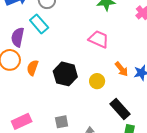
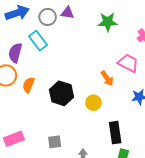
pink trapezoid: (99, 39) -> (128, 63), moved
orange arrow: (122, 69) -> (107, 78), moved
black rectangle: (120, 109) -> (115, 133), turned 30

